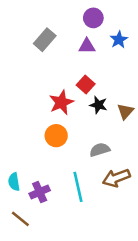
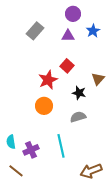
black star: (98, 105) -> (79, 93), moved
brown triangle: (125, 111) -> (98, 79), moved
brown arrow: (116, 178) -> (91, 171), moved

